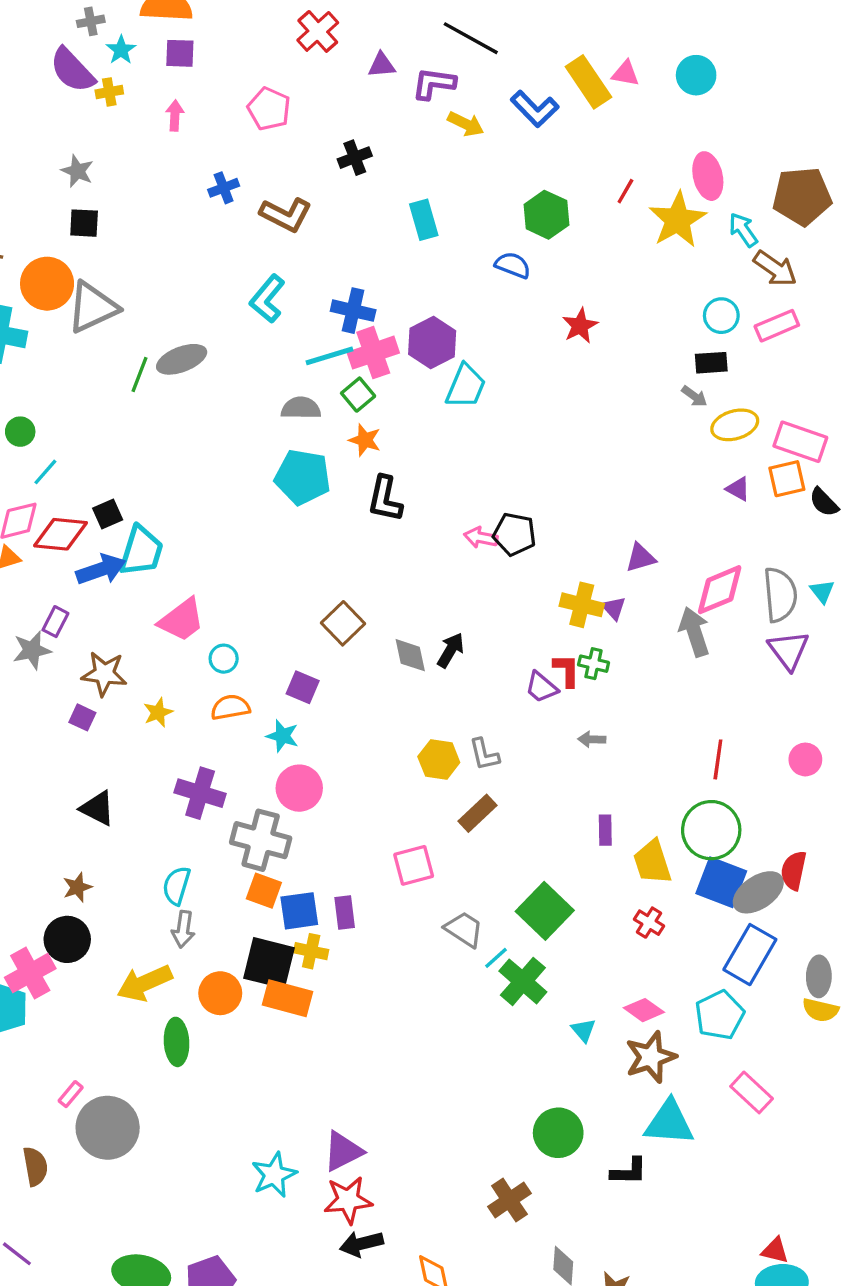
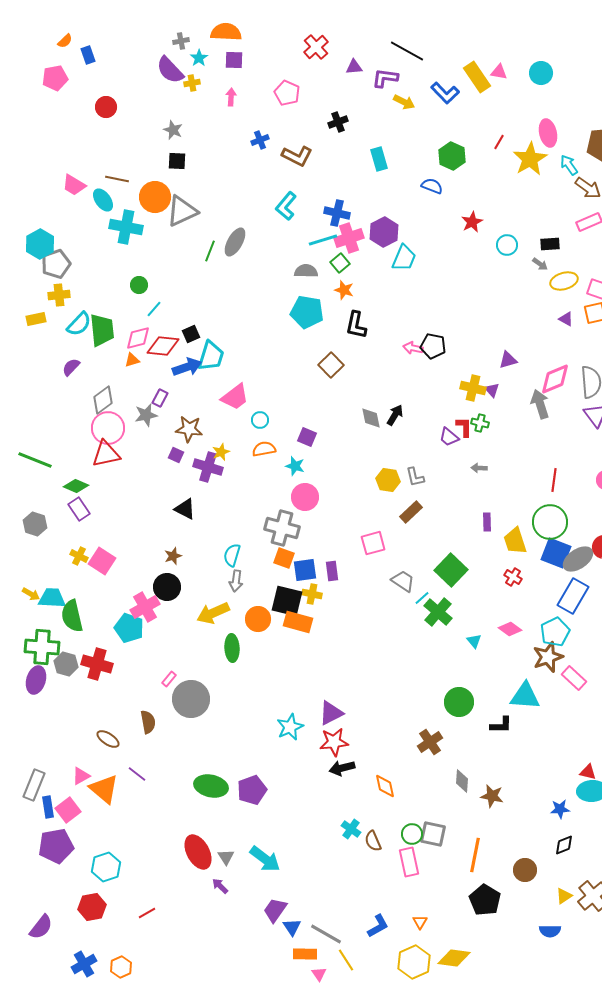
cyan circle: (721, 316) -> (507, 245), moved
gray ellipse: (182, 359) -> (235, 242), turned -40
brown square: (343, 623) -> (331, 365), moved
purple cross: (200, 793) -> (208, 467), moved
brown star: (651, 1057) -> (548, 657), moved

